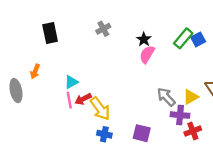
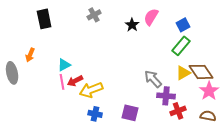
green rectangle: (183, 38) -> (181, 46), moved
pink semicircle: (147, 54) -> (151, 17), moved
yellow triangle: (191, 97) -> (183, 73), moved
yellow arrow: (100, 109) -> (91, 90), turned 105

